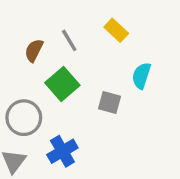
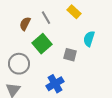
blue cross: (62, 151) -> (55, 84), moved

